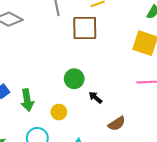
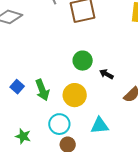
yellow circle: (59, 112) -> (75, 95), size x1.5

